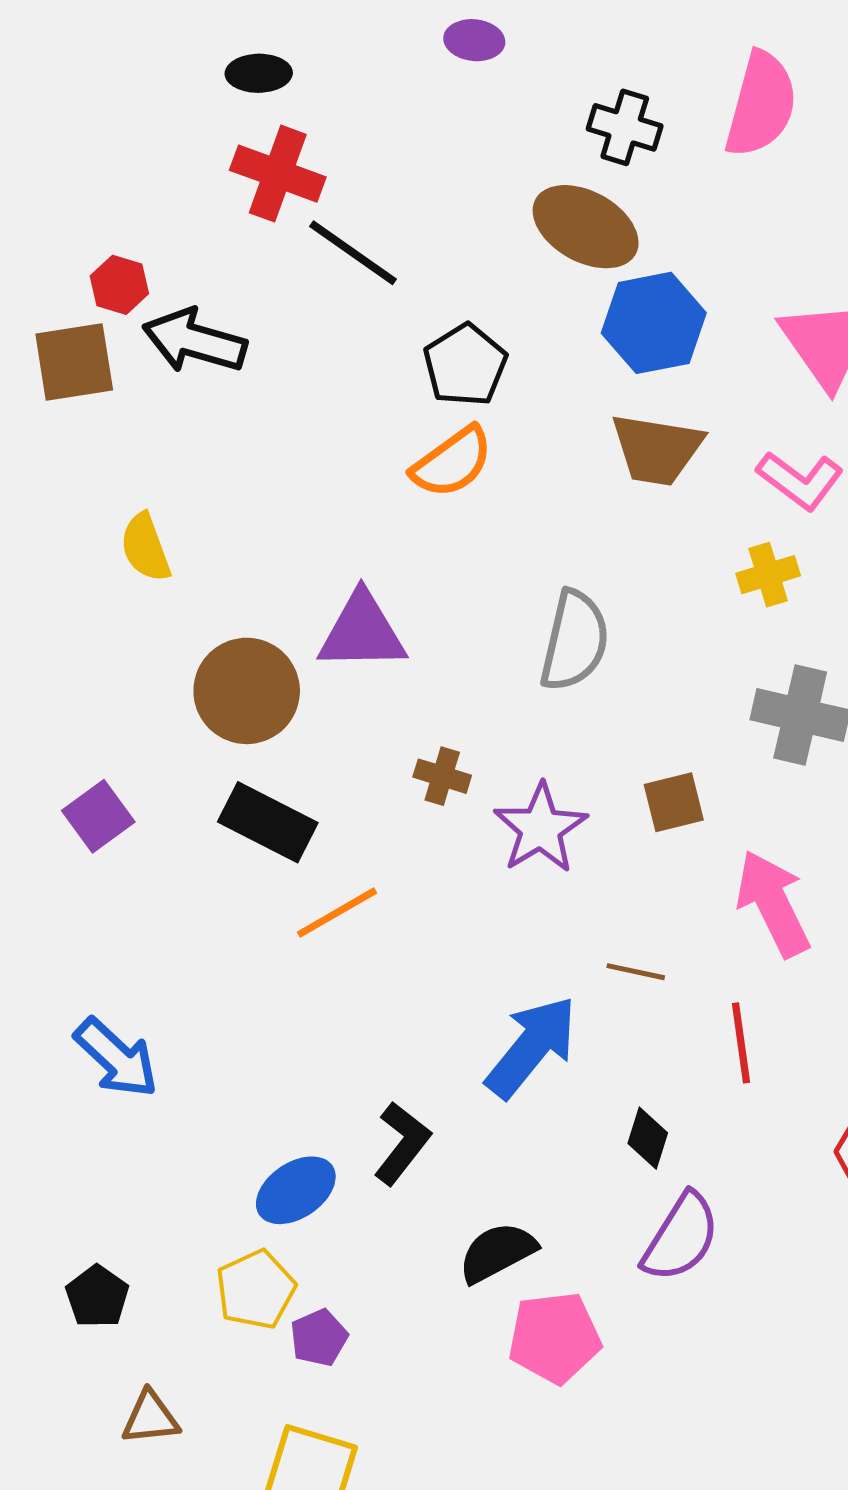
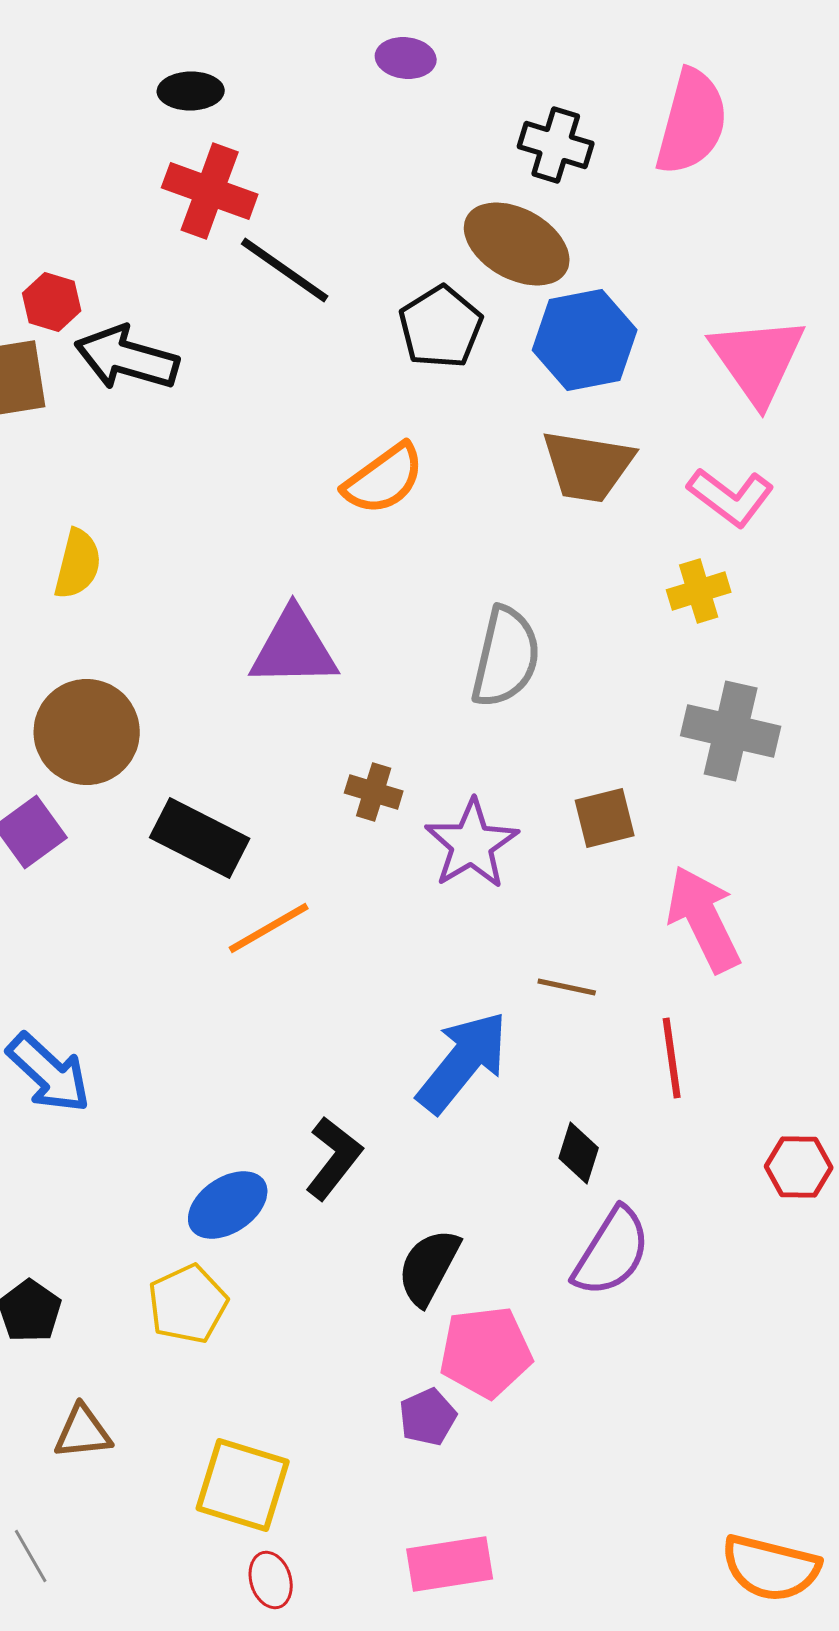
black pentagon: (465, 365) -> (441, 327), moved
yellow semicircle: (145, 548) -> (78, 564), turned -146
brown circle: (247, 691) -> (87, 732), moved
black semicircle: (497, 1252) -> (429, 1267), turned -34
purple pentagon: (319, 1338) -> (428, 1417), moved

